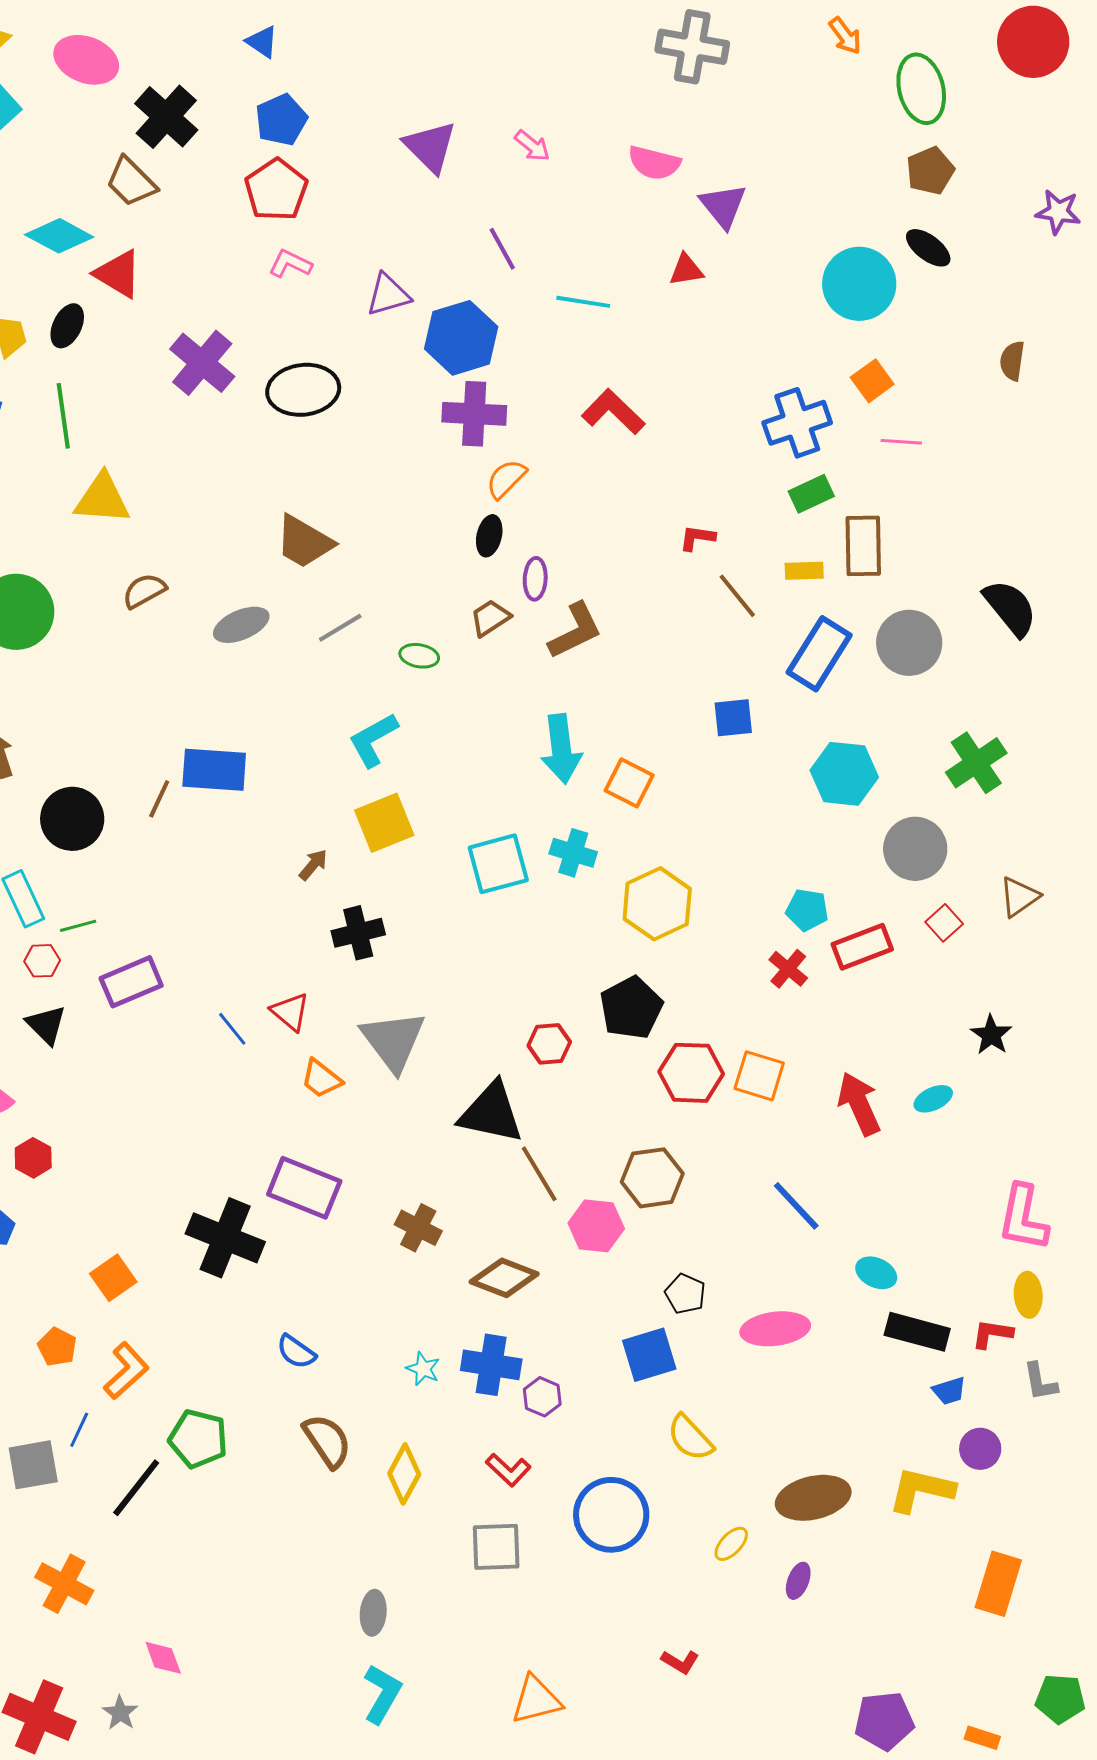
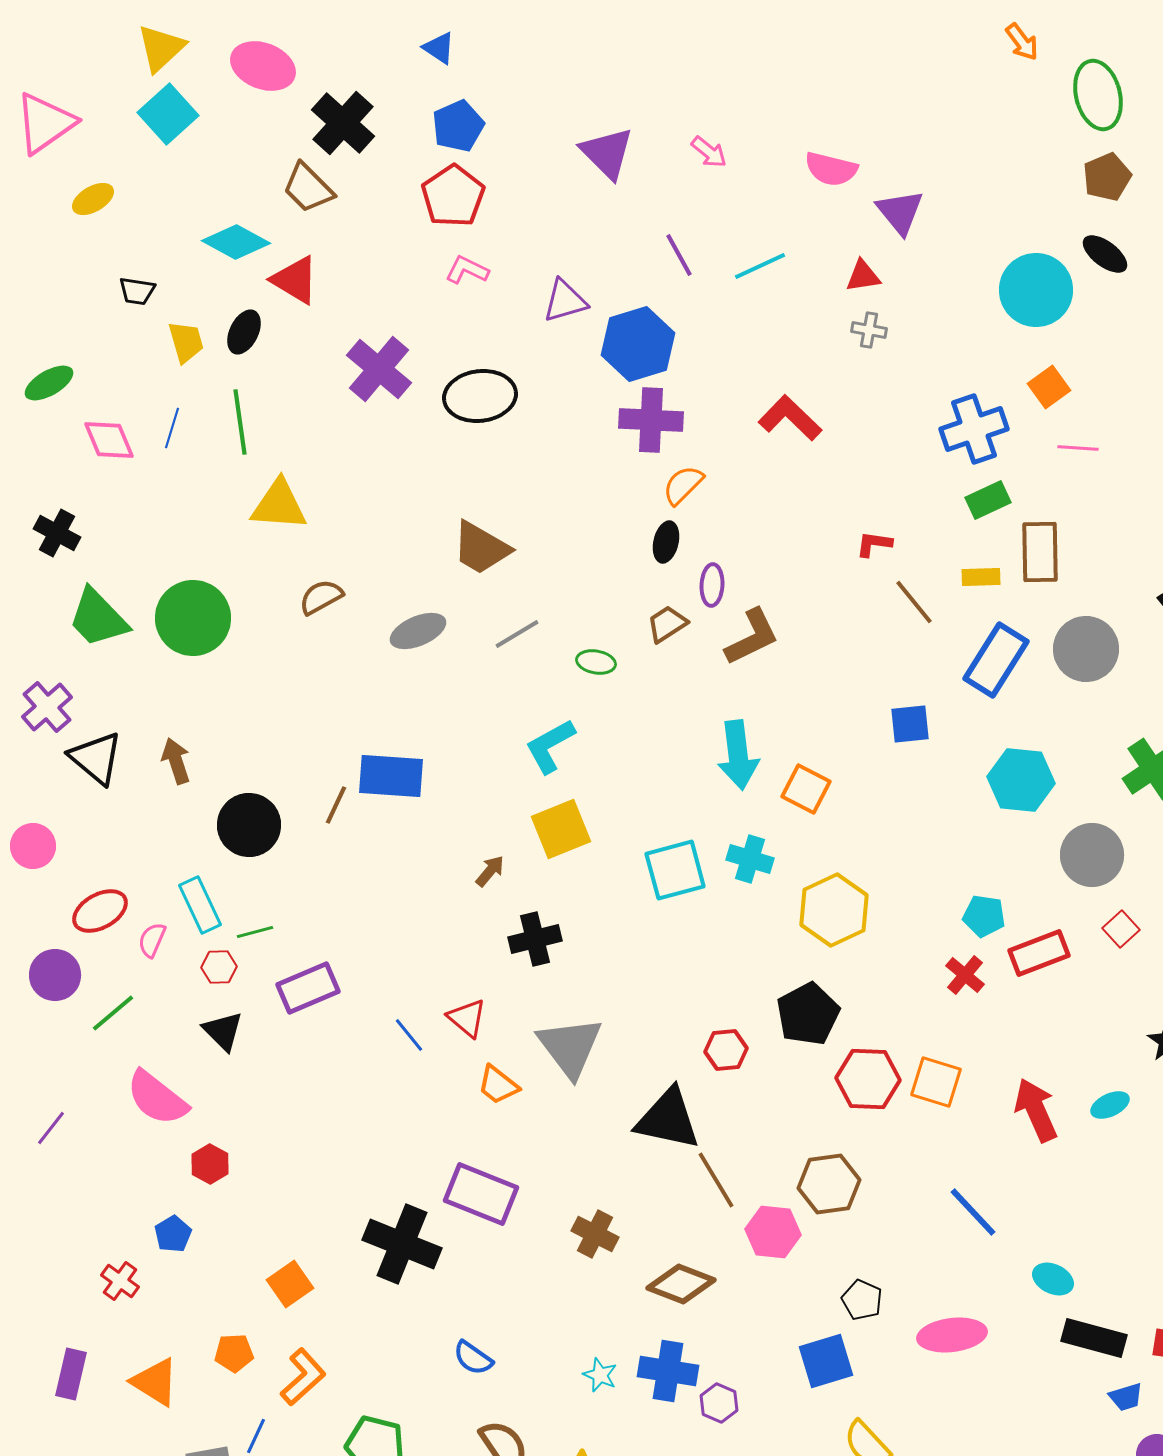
gray cross: (692, 47) -> (869, 330), moved, size x0.5
cyan line: (583, 302) -> (760, 266), moved, turned -34
orange pentagon: (57, 1347) -> (234, 1353), turned -30

